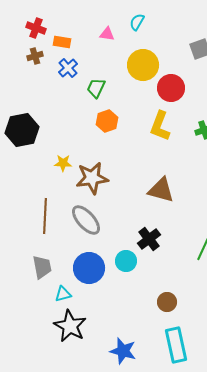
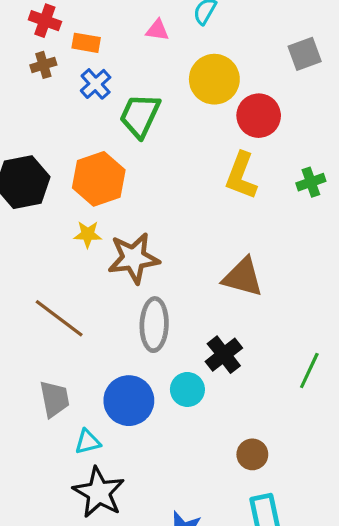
green trapezoid: (96, 88) -> (140, 116), size x1.4
orange hexagon: (107, 121) -> (99, 179), moved, size x1.5
brown line: (45, 216) -> (59, 318), turned -56
gray ellipse: (86, 220) -> (154, 325), moved, turned 44

